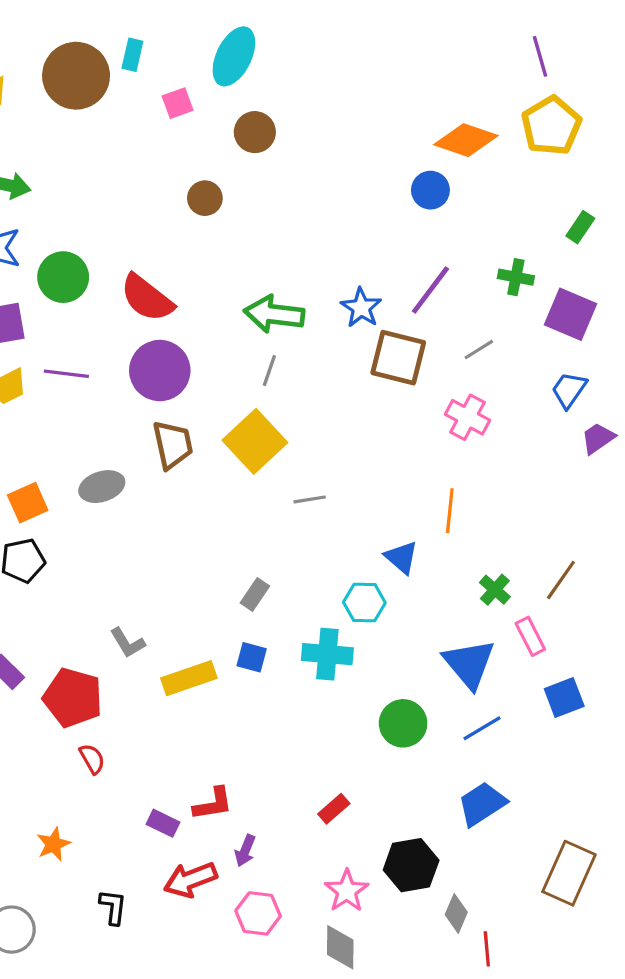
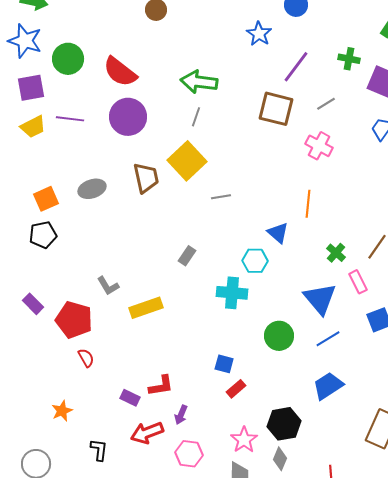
blue star: (361, 308) -> (259, 34), moved
brown trapezoid: (173, 445) -> (146, 178), moved
blue square: (252, 657) -> (224, 364), moved
gray diamond: (456, 913) -> (280, 459), moved

